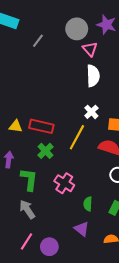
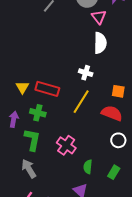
white cross: (91, 112) -> (86, 73), moved, turned -32
yellow triangle: (16, 126) -> (22, 87), turned 48
green cross: (45, 151) -> (38, 113), moved, turned -35

